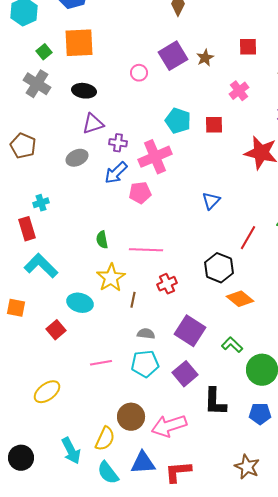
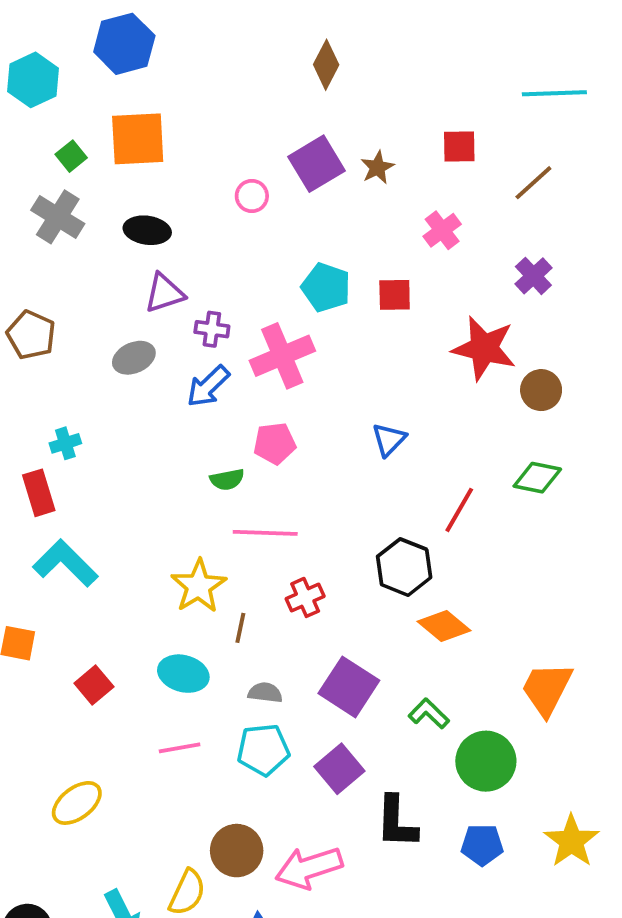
pink pentagon: (140, 193) -> (275, 443), moved
green semicircle: (102, 240) -> (227, 480), moved, turned -90
cyan ellipse: (80, 303) -> (183, 674), moved

